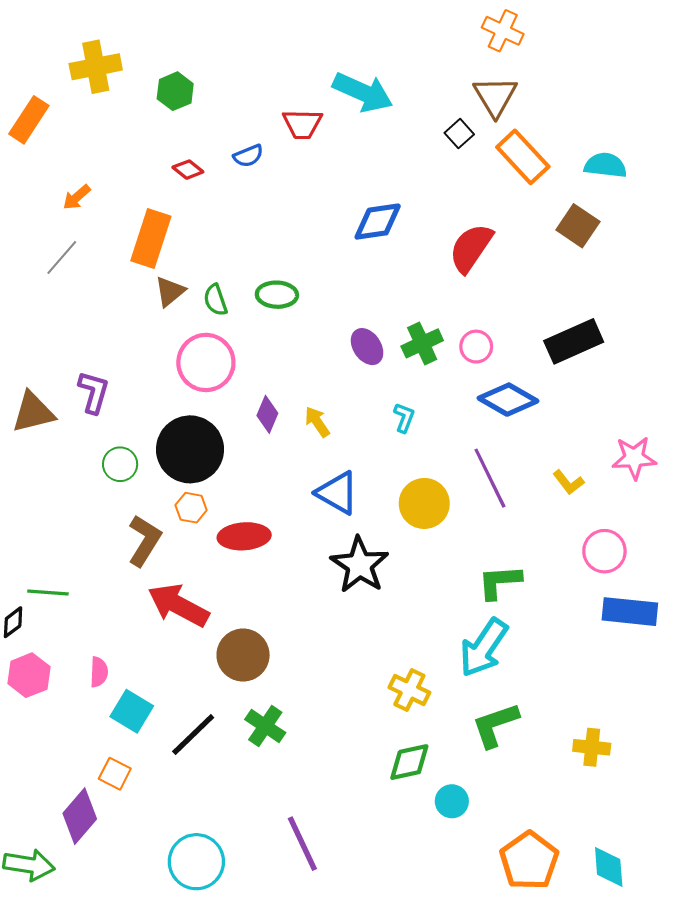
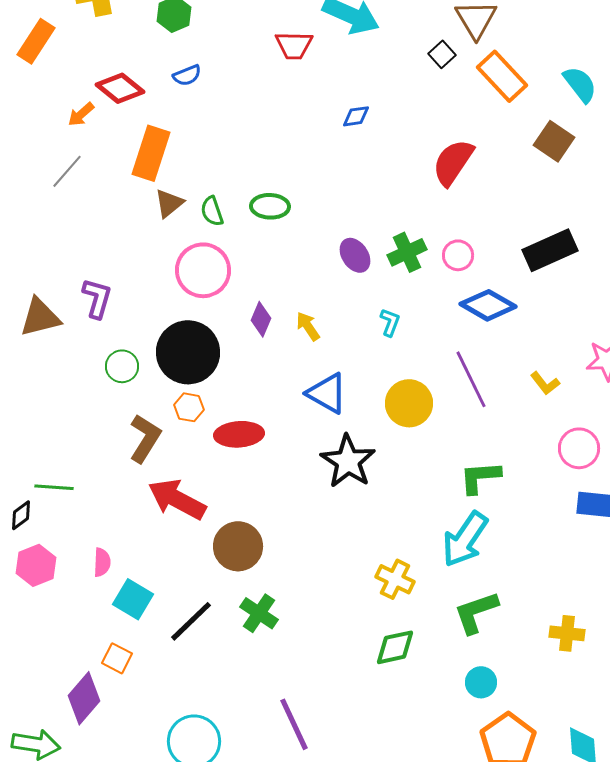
blue semicircle: (248, 156) -> (187, 75), moved
cyan semicircle: (605, 165) -> (580, 84), turned 45
red diamond: (188, 170) -> (120, 88), moved, size x1.6
blue diamond: (378, 222) -> (356, 116), moved, size x0.6
cyan circle: (452, 801) -> (481, 682), moved

